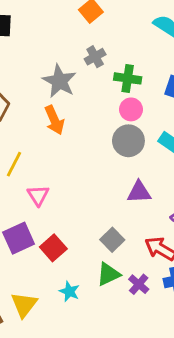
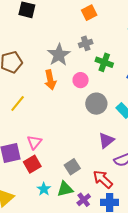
pink circle: (131, 109) -> (81, 80), moved
purple triangle: (139, 192) -> (106, 140), moved, turned -48
pink triangle: (38, 195) -> (34, 142), moved
cyan star: (69, 291) -> (44, 189), moved

